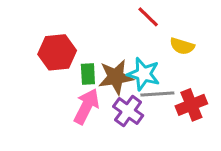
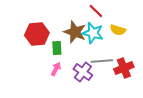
cyan star: (144, 74) -> (93, 33), moved
brown star: (116, 77) -> (75, 32), moved, turned 30
pink arrow: (86, 106) -> (56, 69), size x0.6

